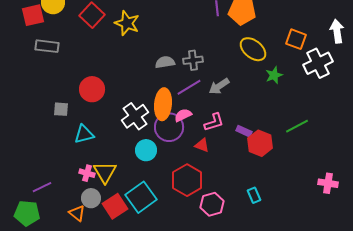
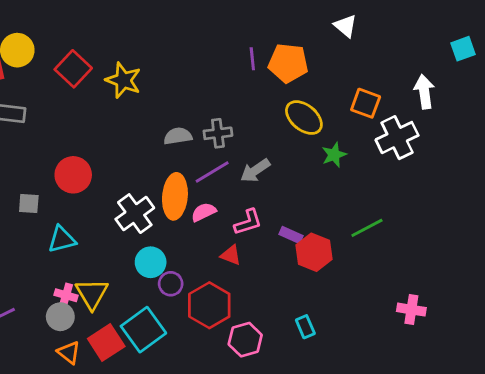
purple circle: (169, 127) -> (171, 284), moved, size x0.6
gray circle: (91, 198) -> (60, 317), moved
orange triangle: (77, 213) -> (69, 353), moved

